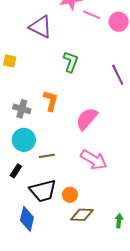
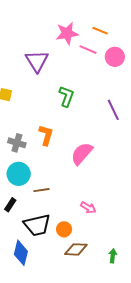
purple triangle: (41, 27) -> (37, 61), turned 30
pink arrow: (94, 160) -> (88, 208), moved, size x0.6

